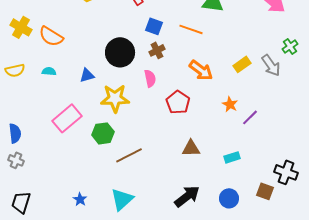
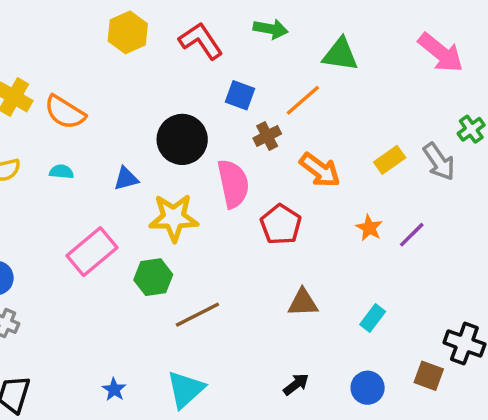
orange line: (191, 29) -> (303, 100), turned -60
brown cross: (157, 50) -> (267, 136), moved
pink semicircle: (150, 78) -> (233, 184), size x1.6
purple line: (250, 117) -> (412, 235), moved
cyan rectangle: (232, 157) -> (373, 318), turned -35
black arrow: (187, 196) -> (296, 384), size x0.6

